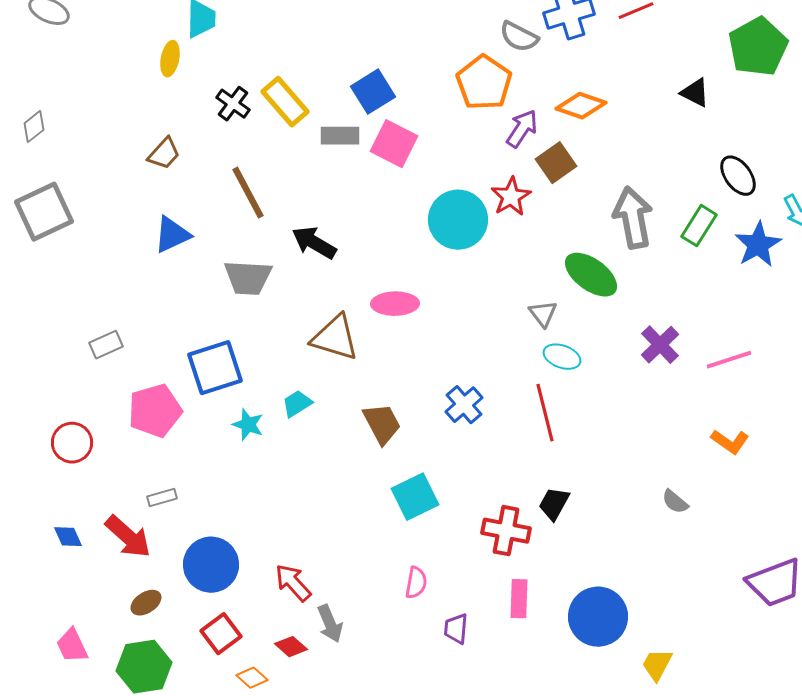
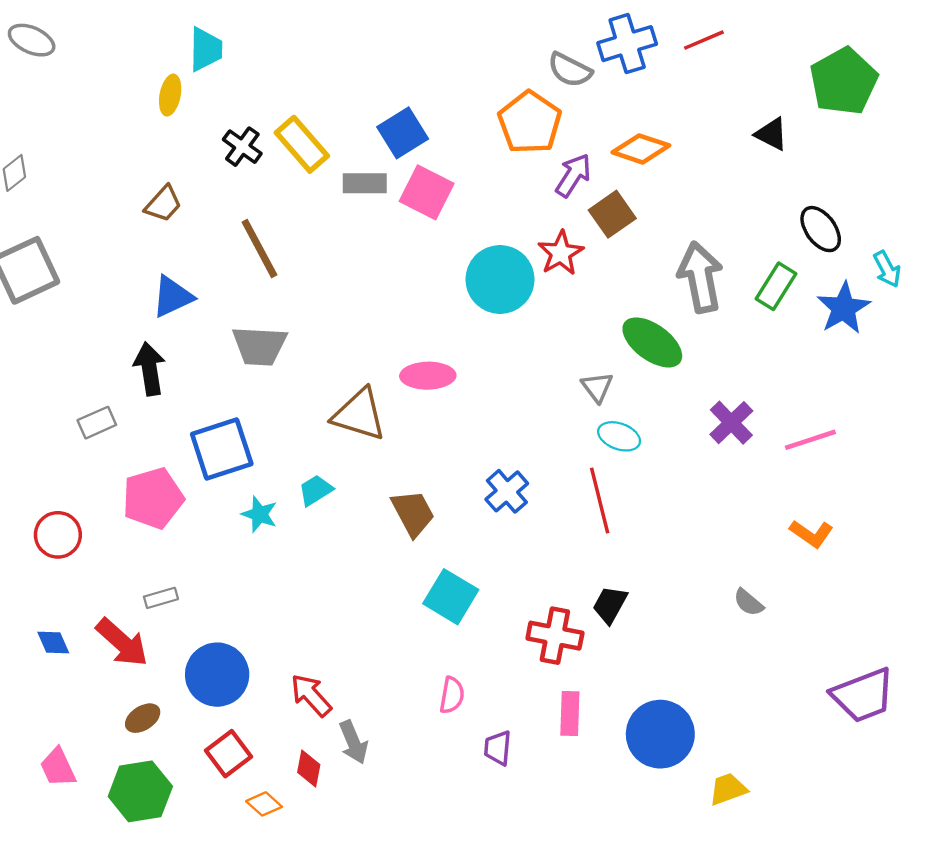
black arrow: (314, 243) -> (150, 369), moved, turned 51
cyan square: (415, 497) -> (451, 597), turned -33
red diamond: (291, 647) -> (309, 768), turned 60
yellow trapezoid: (657, 665) -> (728, 789), turned 42

